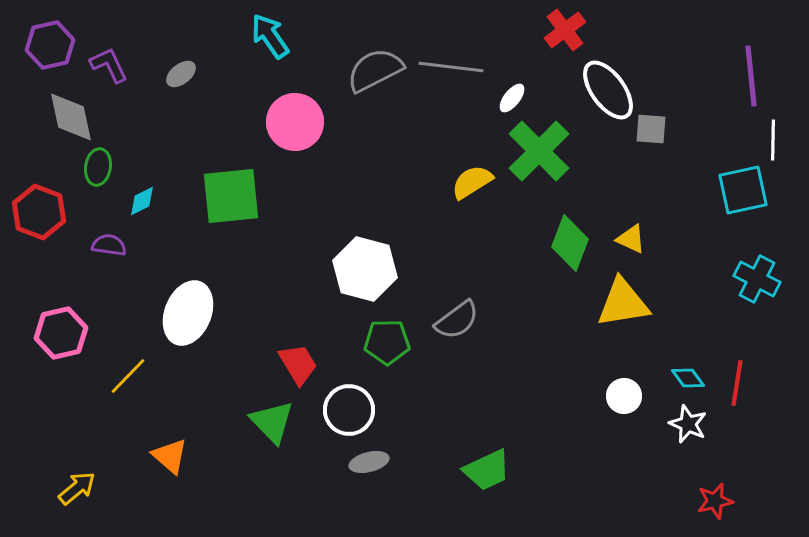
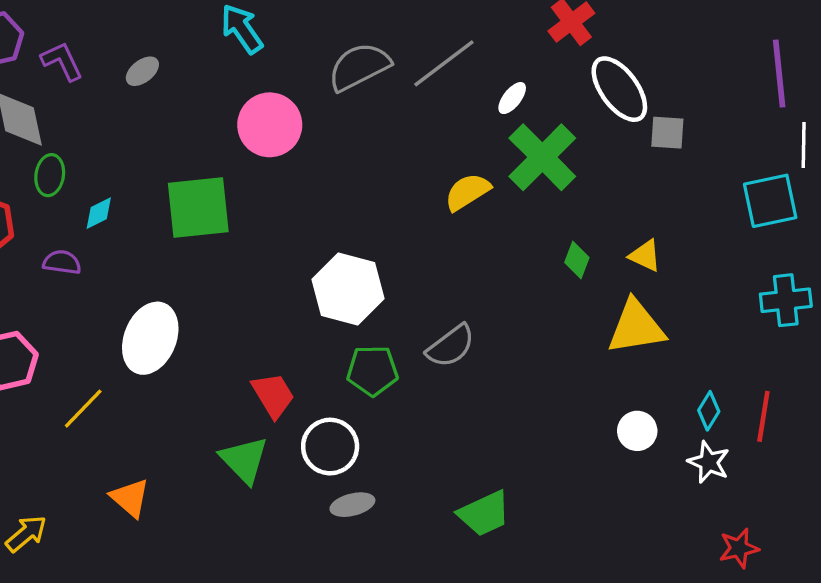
gray line: (451, 67) -> (444, 63), turned -44
green diamond: (570, 243) -> (577, 260), size x0.6
cyan cross: (757, 279) -> (786, 300), turned -33
cyan diamond: (688, 378) -> (709, 411), turned 68

